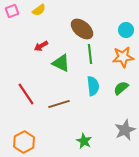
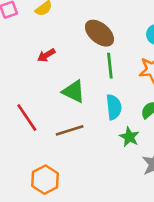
green triangle: (61, 63) -> (74, 91), moved
green star: (84, 141) -> (129, 137), moved
orange hexagon: (24, 142) -> (45, 180), moved

